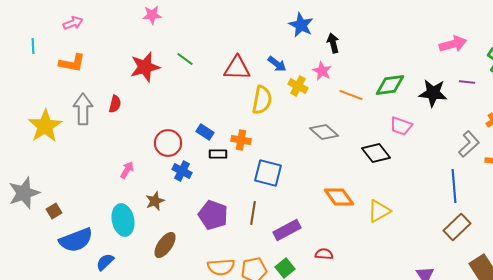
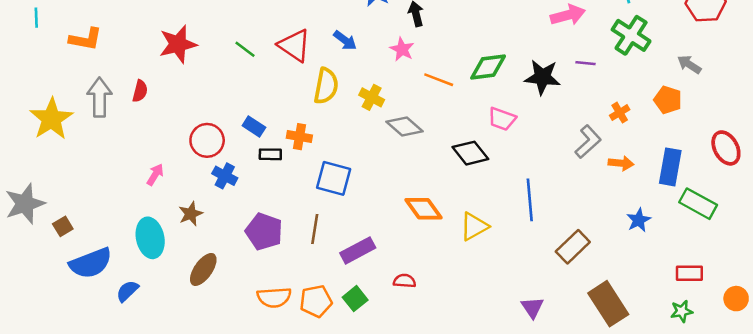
green line: (185, 59) -> (245, 49), moved
red triangle: (237, 68) -> (294, 45), turned 32
yellow cross: (298, 86) -> (372, 97), moved
blue line: (454, 186) -> (530, 200), moved

